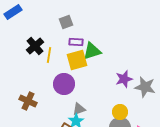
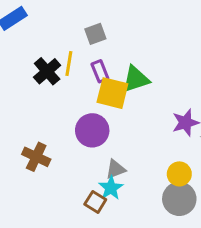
purple rectangle: (76, 42) -> (100, 71), moved, turned 64
yellow line: (49, 55) -> (69, 63), moved
yellow square: (77, 60) -> (112, 93), turned 30

